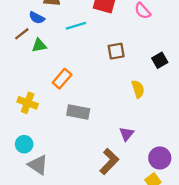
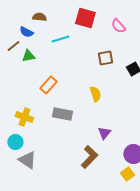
brown square: (116, 51) -> (105, 58), moved
yellow semicircle: (138, 89) -> (95, 94), moved
yellow cross: (28, 103) -> (24, 117), moved

